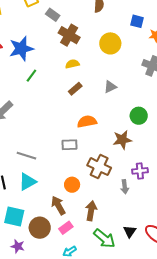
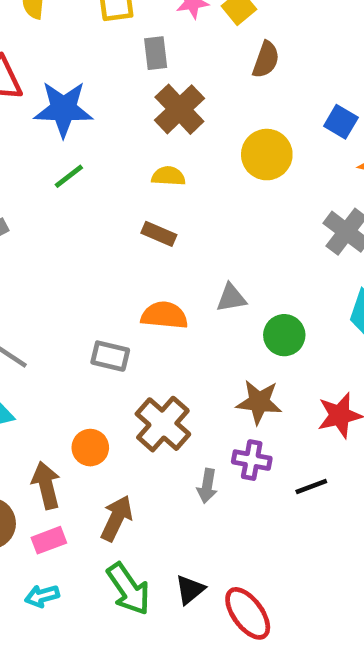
gray rectangle: (53, 15) -> (156, 53), turned 32
gray triangle: (110, 87) -> (231, 298), moved
brown rectangle: (75, 89) -> (159, 234), turned 48
brown star: (122, 140) -> (259, 402), moved

